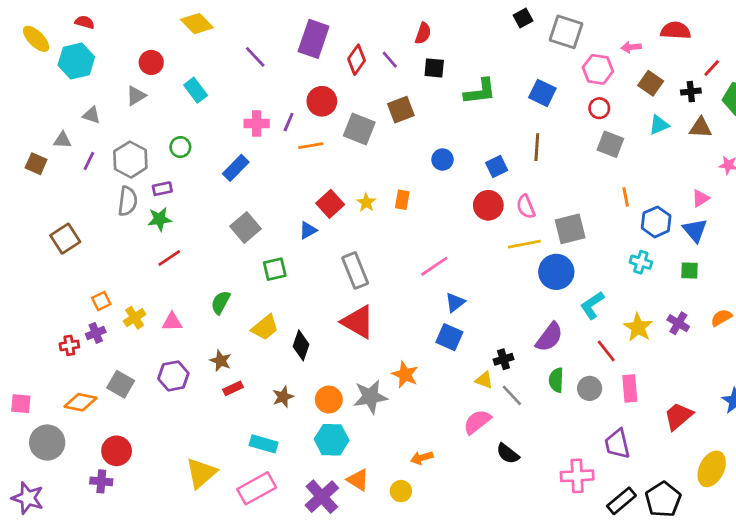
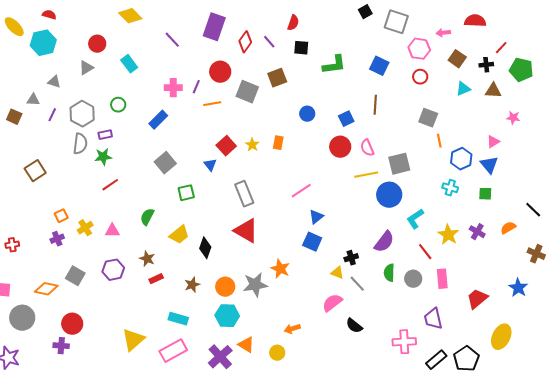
gray square: (610, 144) -> (428, 118), moved
blue triangle: (308, 230) -> (210, 165), turned -40
red cross: (69, 345) -> (12, 245), moved

